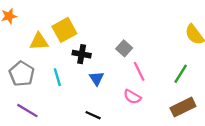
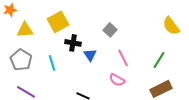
yellow triangle: (39, 41) -> (25, 30), moved
gray square: (124, 48) -> (110, 30), moved
blue triangle: (97, 78) -> (90, 55), moved

